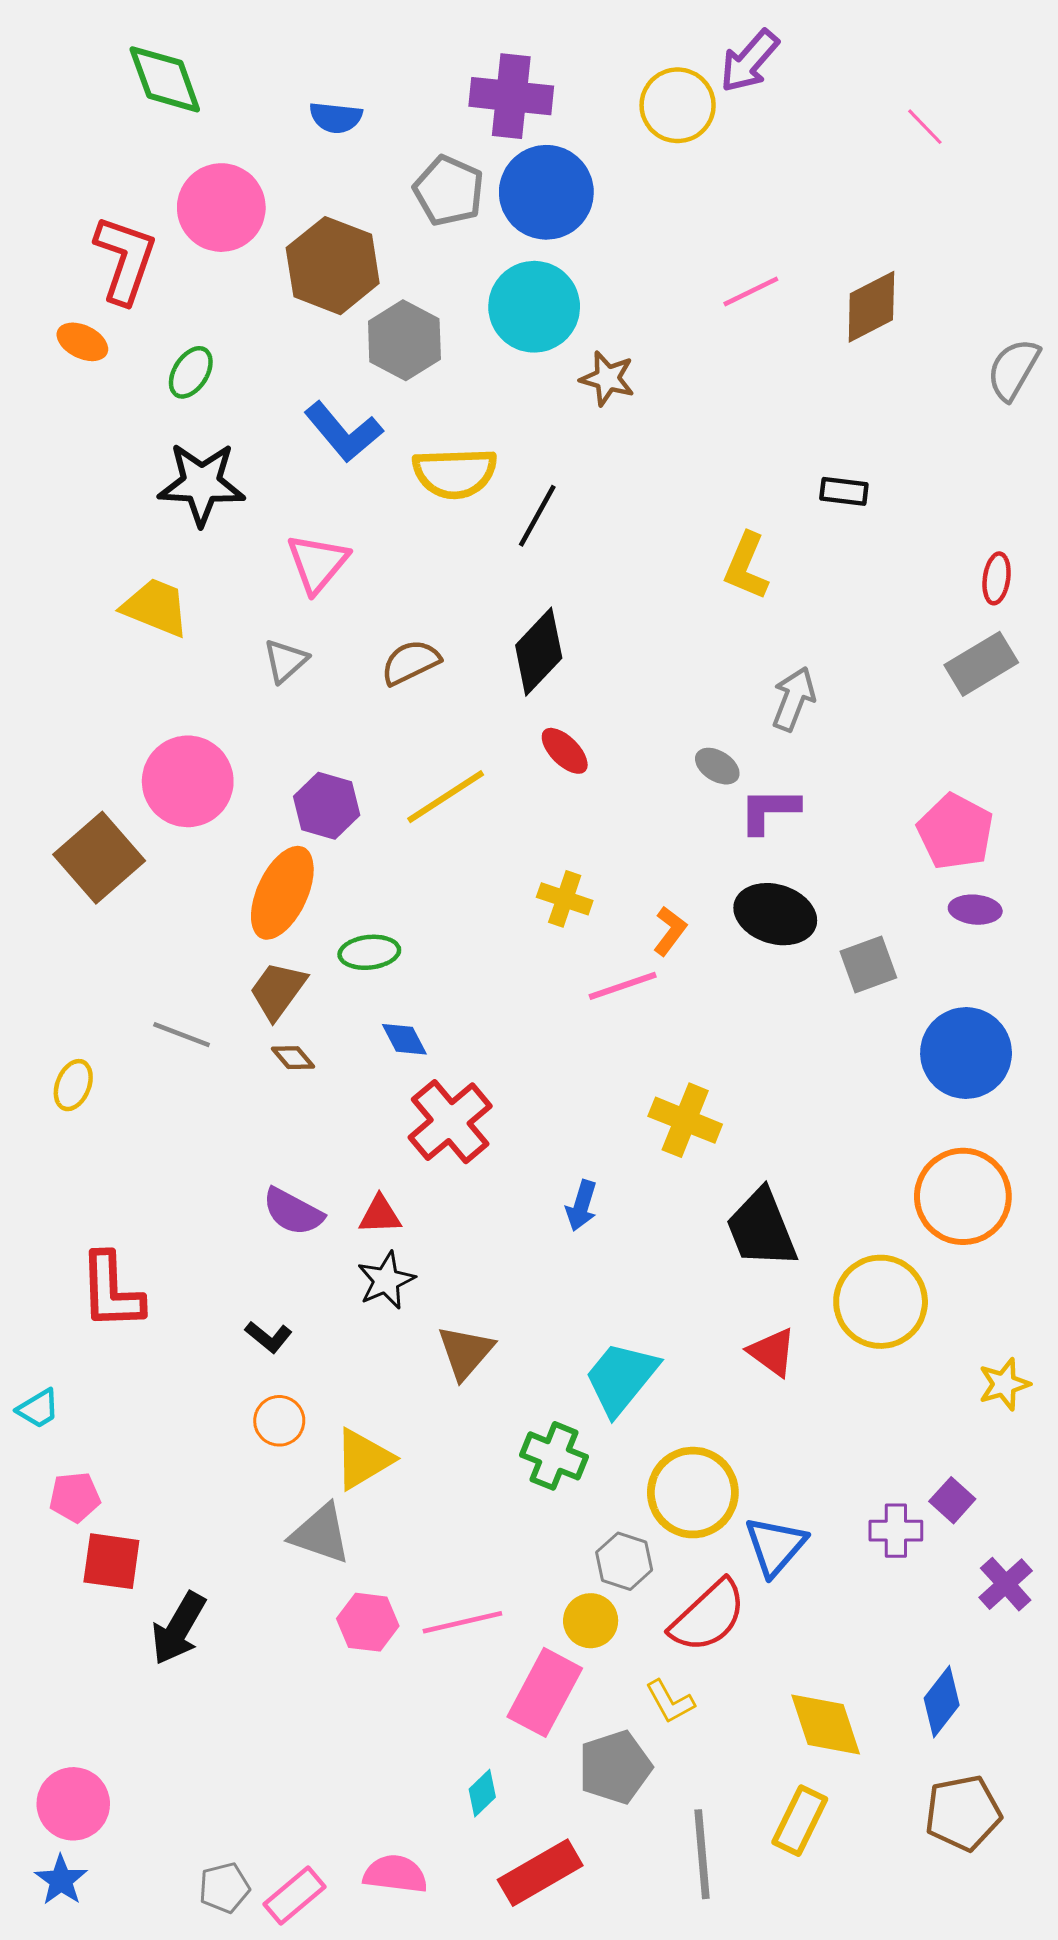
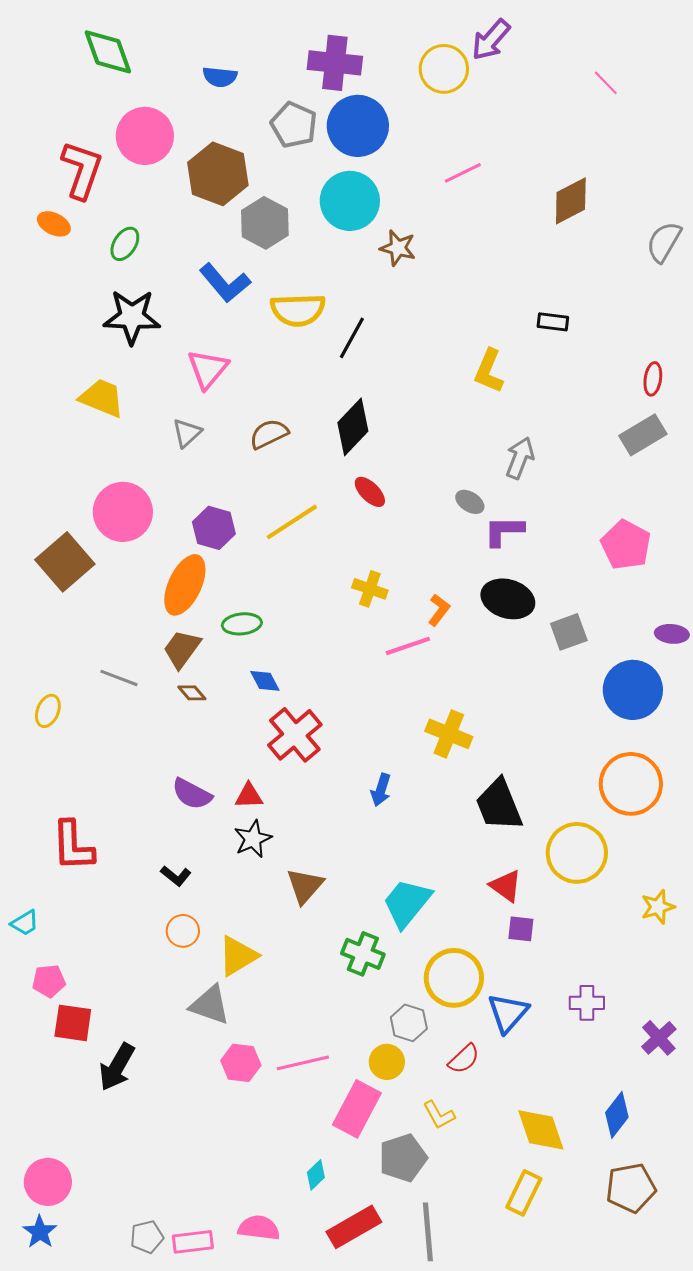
pink line: (751, 291) -> (463, 173), moved
purple ellipse: (975, 910) -> (672, 634), moved
purple square: (952, 1500) -> (521, 929), moved, turned -36
red semicircle: (708, 1616) -> (464, 1059), size x0.6
gray line: (702, 1854) -> (428, 1232), moved
pink rectangle: (295, 1895) -> (193, 1242), turned 33

